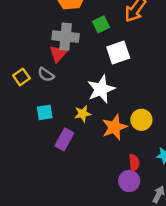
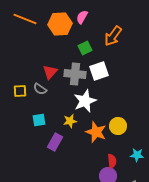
gray cross: (66, 37) -> (75, 74), moved
yellow square: (21, 77) -> (20, 91), turned 32
orange star: (114, 127) -> (96, 132), turned -30

